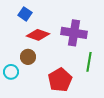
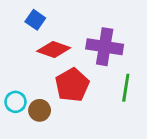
brown circle: (28, 57) -> (40, 110), moved
red pentagon: (60, 80) -> (72, 85), moved

